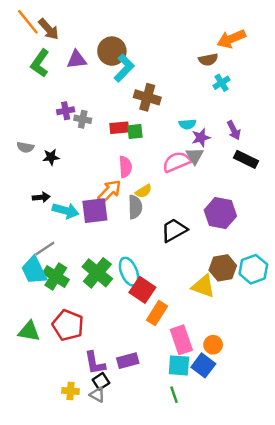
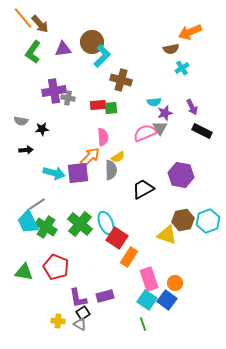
purple cross: (66, 111) -> (54, 91), size x1.6
black arrow: (41, 197) -> (26, 150), moved
cyan square: (179, 365) -> (147, 300), turned 30

